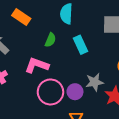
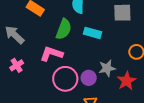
green semicircle: (50, 40) -> (64, 29), size x1.5
cyan rectangle: (80, 45) -> (92, 33), turned -48

